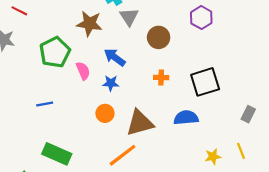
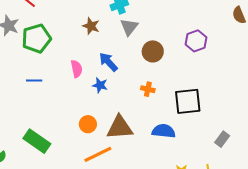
brown star: (89, 24) -> (91, 26), size x0.7
green pentagon: (55, 52) -> (36, 38), moved
blue line: (45, 104) -> (34, 80), moved
orange circle: (105, 113) -> (88, 124), moved

